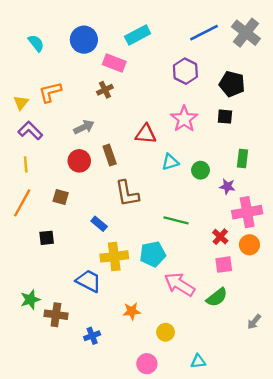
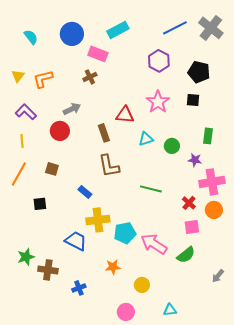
yellow triangle: (21, 103) -> (18, 76), moved
brown rectangle: (110, 155) -> (104, 133), moved
red circle: (79, 161) -> (60, 131), moved
cyan pentagon: (153, 254) -> (125, 233), moved

